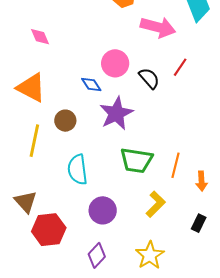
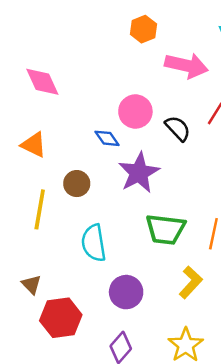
pink diamond: (40, 37) -> (42, 82), size x1.4
orange triangle: (31, 88) -> (34, 145), size x0.7
brown triangle: (26, 202) -> (31, 284), size x0.7

